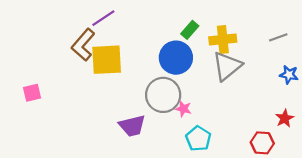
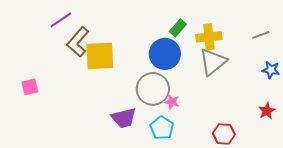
purple line: (103, 18) -> (61, 20), moved
cyan pentagon: (198, 139) -> (162, 128), moved
red hexagon: (262, 143) -> (224, 134), moved

